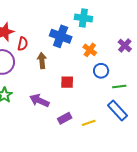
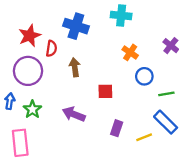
blue cross: (61, 36) -> (76, 26), moved
purple rectangle: (65, 118) -> (117, 128), moved, turned -40
yellow line: (89, 123) -> (144, 137), moved

